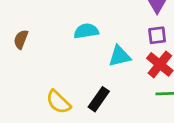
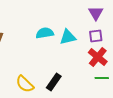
cyan triangle: (120, 56) -> (68, 37), moved

